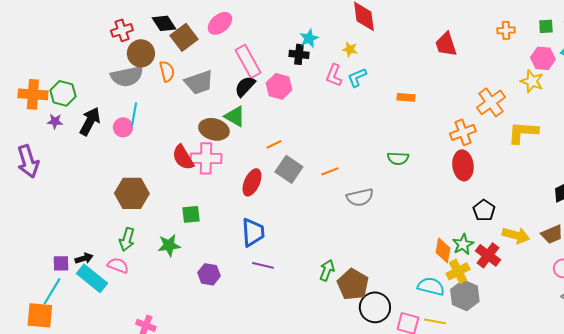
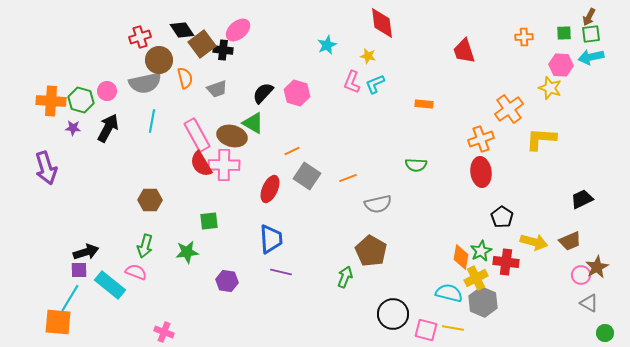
black cross: (299, 54) -> (223, 50), moved
pink rectangle: (248, 61) -> (197, 135), moved
gray trapezoid: (199, 82) -> (217, 89), size x0.7
pink circle: (123, 127) -> (107, 91), moved
brown hexagon: (132, 193) -> (150, 200), size x0.7
red cross: (488, 255) -> (506, 262), turned -30
black arrow: (84, 258) -> (86, 252), moved, size x1.4
brown pentagon: (353, 284) -> (371, 251), moved

